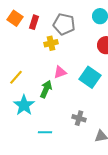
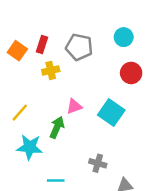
orange square: (15, 18) -> (17, 51), moved
yellow cross: (51, 43) -> (51, 70), moved
cyan star: (24, 105) -> (30, 147), turned -30

